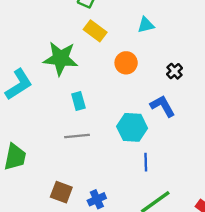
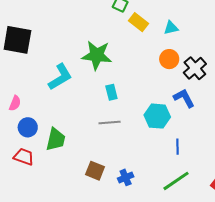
yellow rectangle: (95, 31) -> (138, 22), moved
orange circle: (126, 63) -> (169, 59), moved
black cross: (175, 71) -> (195, 68), size x1.6
blue line: (146, 162) -> (177, 147), moved

